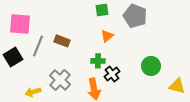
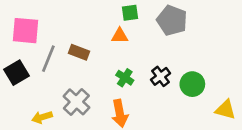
orange triangle: (107, 36) -> (120, 36), moved, turned 40
green cross: (98, 61) -> (125, 78), turned 32
black cross: (112, 74) -> (160, 76), moved

